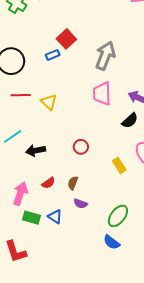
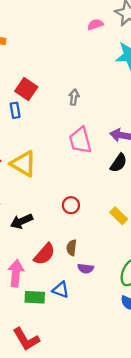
blue rectangle: (53, 55) -> (15, 110), turned -64
gray arrow: (105, 56) -> (74, 97), size x0.5
yellow triangle: (49, 102) -> (23, 164), size x1.4
red semicircle: (48, 183) -> (44, 254), size x1.5

